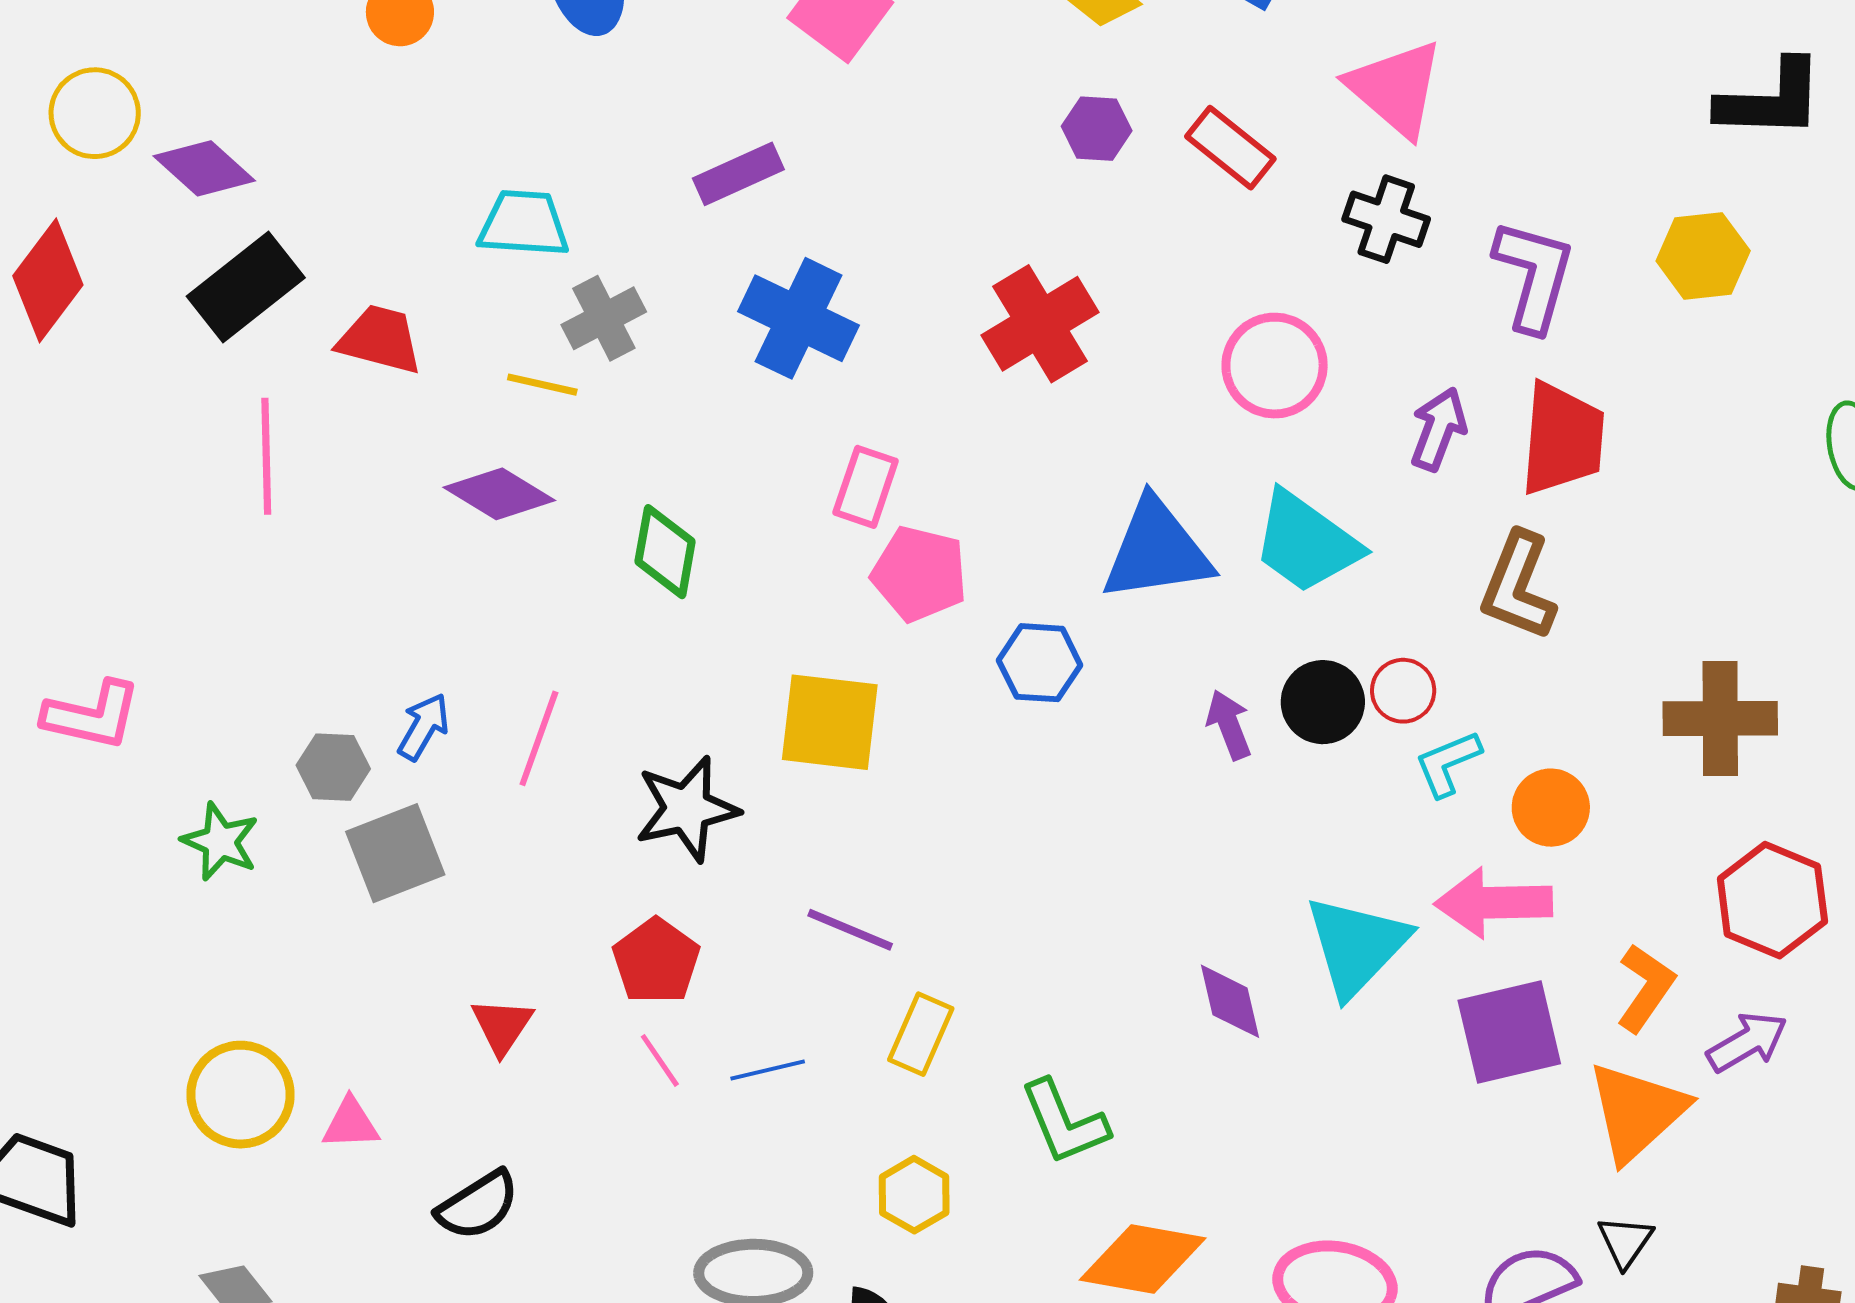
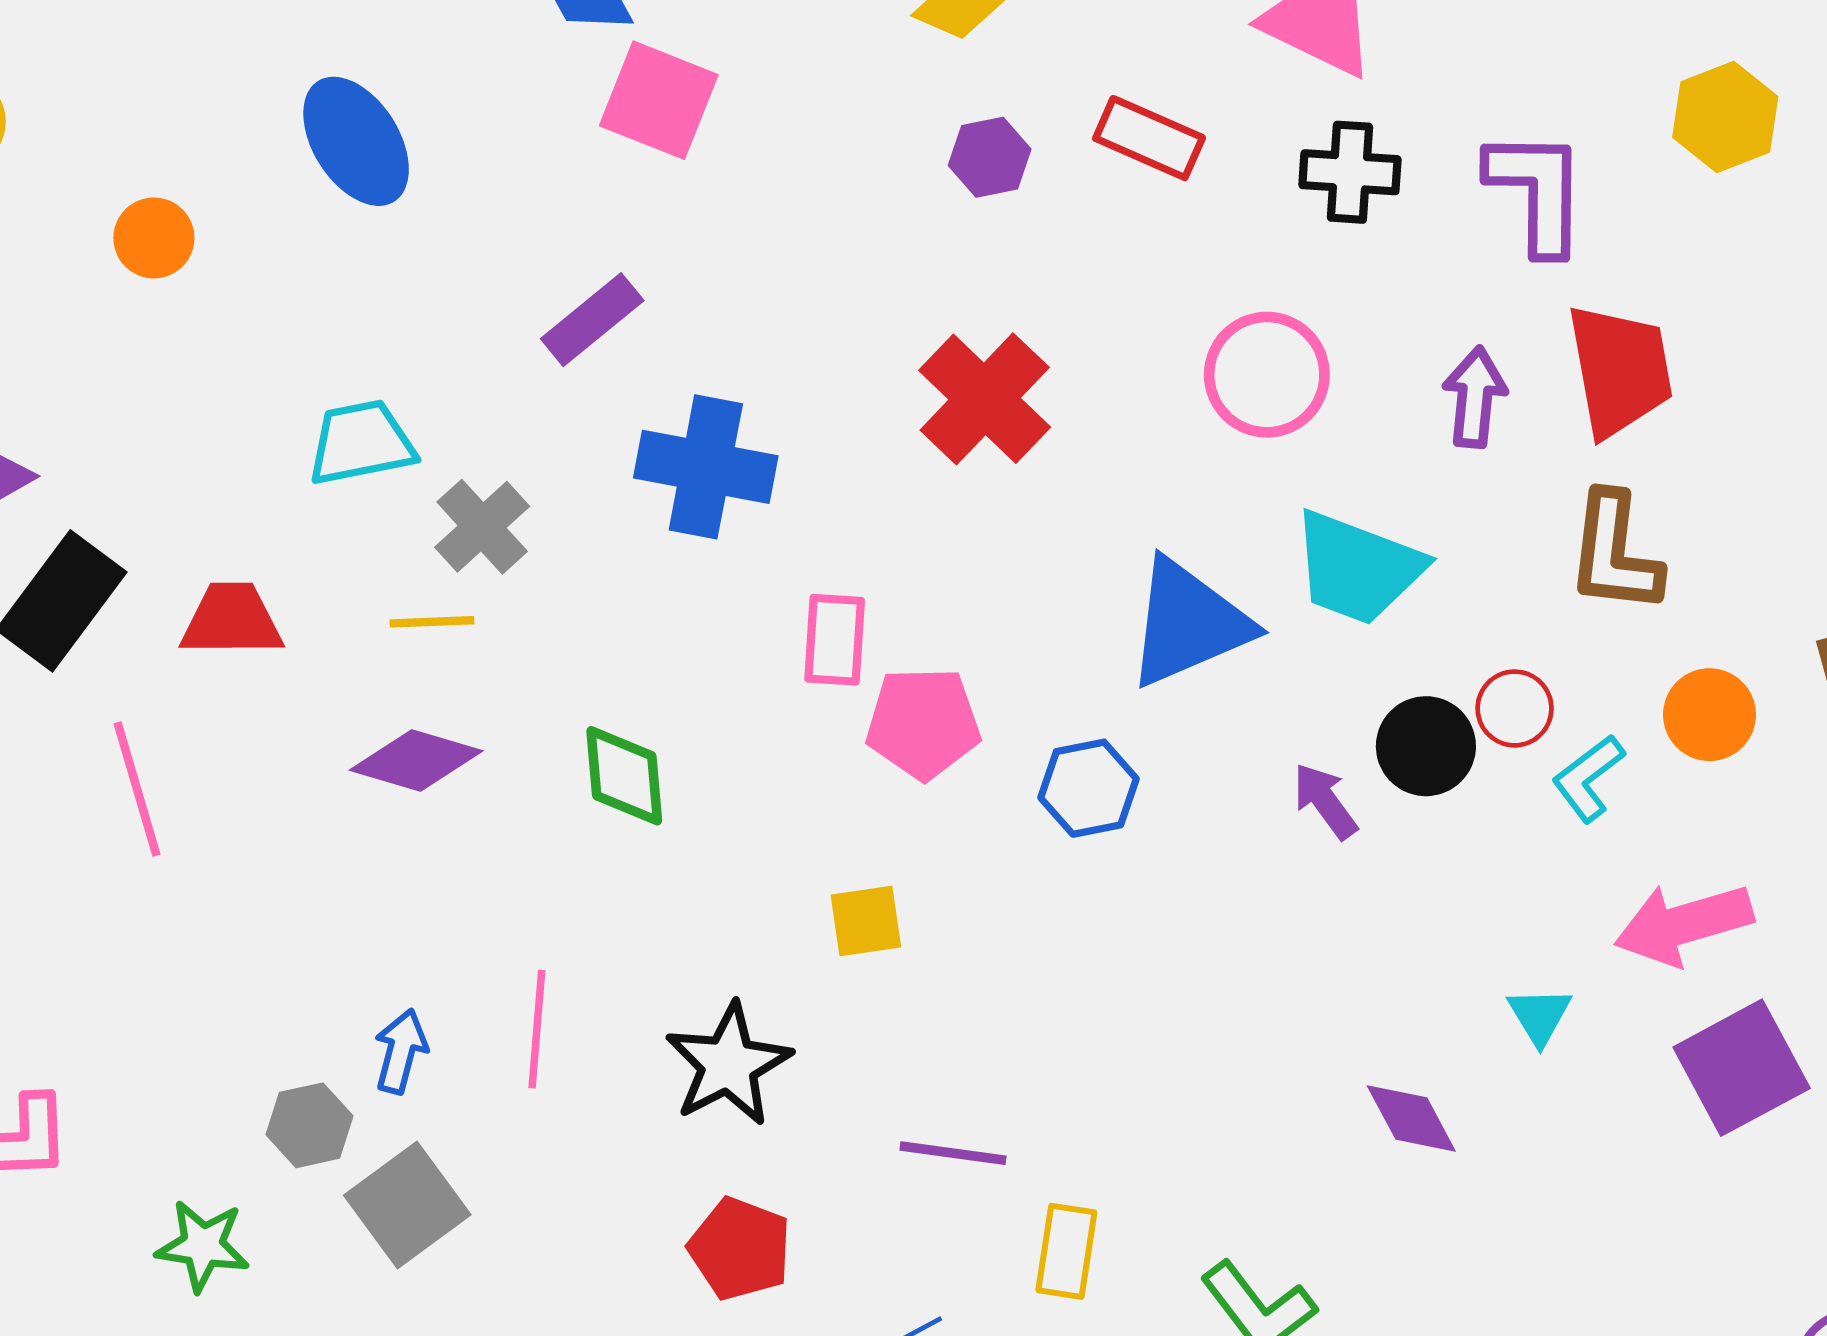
yellow square: (830, 722) -> (866, 921), size x0.6
orange circle: (1551, 808) -> (1710, 715), moved
cyan triangle: (1357, 946) -> (1540, 1016), size x0.5

